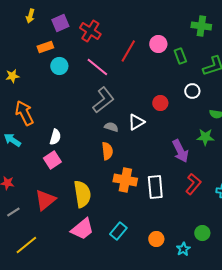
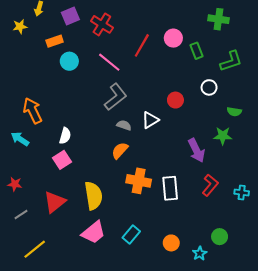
yellow star: (12, 76) -> (20, 27), moved
orange semicircle: (107, 151) -> (120, 150), turned -132

